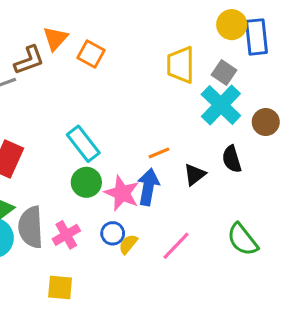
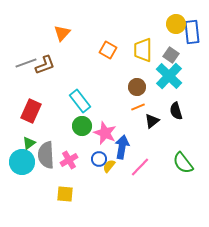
orange square: (91, 54) -> (108, 50), moved
brown L-shape: (29, 60) -> (45, 65), moved
brown circle: (266, 122) -> (137, 87), moved
orange line: (159, 153) -> (138, 107), moved
blue arrow: (148, 187) -> (122, 147), moved

